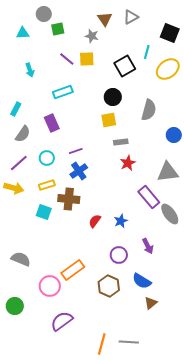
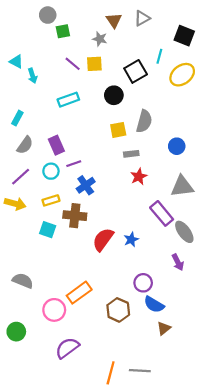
cyan triangle: (23, 33) -> (16, 62), moved, turned 32
black circle: (113, 97) -> (114, 95), moved
gray semicircle: (149, 110) -> (144, 121), moved
purple rectangle: (52, 123) -> (56, 145), moved
blue circle: (174, 135) -> (177, 146), moved
purple line: (76, 151) -> (74, 164), moved
red semicircle: (95, 221) -> (103, 239), size x1.6
purple arrow: (148, 246) -> (178, 262), moved
purple circle: (119, 255) -> (143, 283), moved

